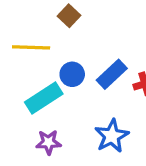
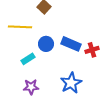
blue rectangle: (112, 74) -> (71, 44), turned 66
cyan rectangle: (44, 98) -> (28, 59), size x0.6

